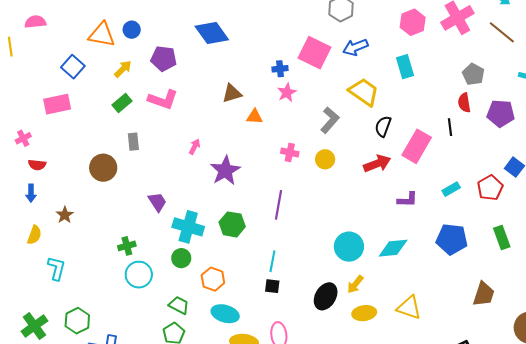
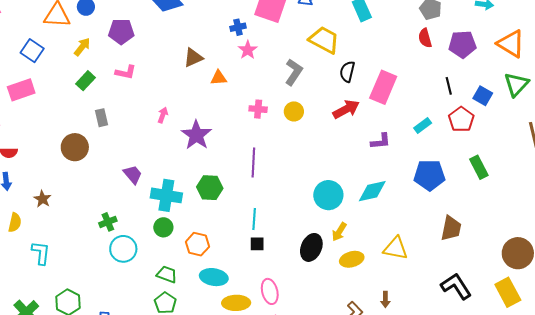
pink L-shape: (163, 100) -> (126, 72), size x0.7
black line: (450, 127) -> (449, 86), moved
brown trapezoid: (484, 294) -> (451, 228), moved

